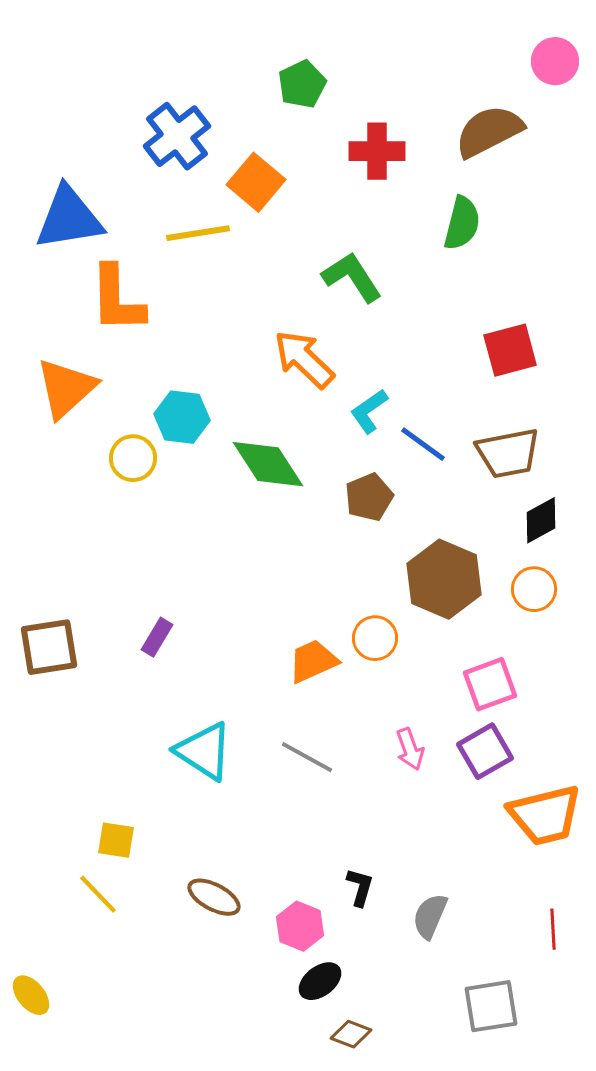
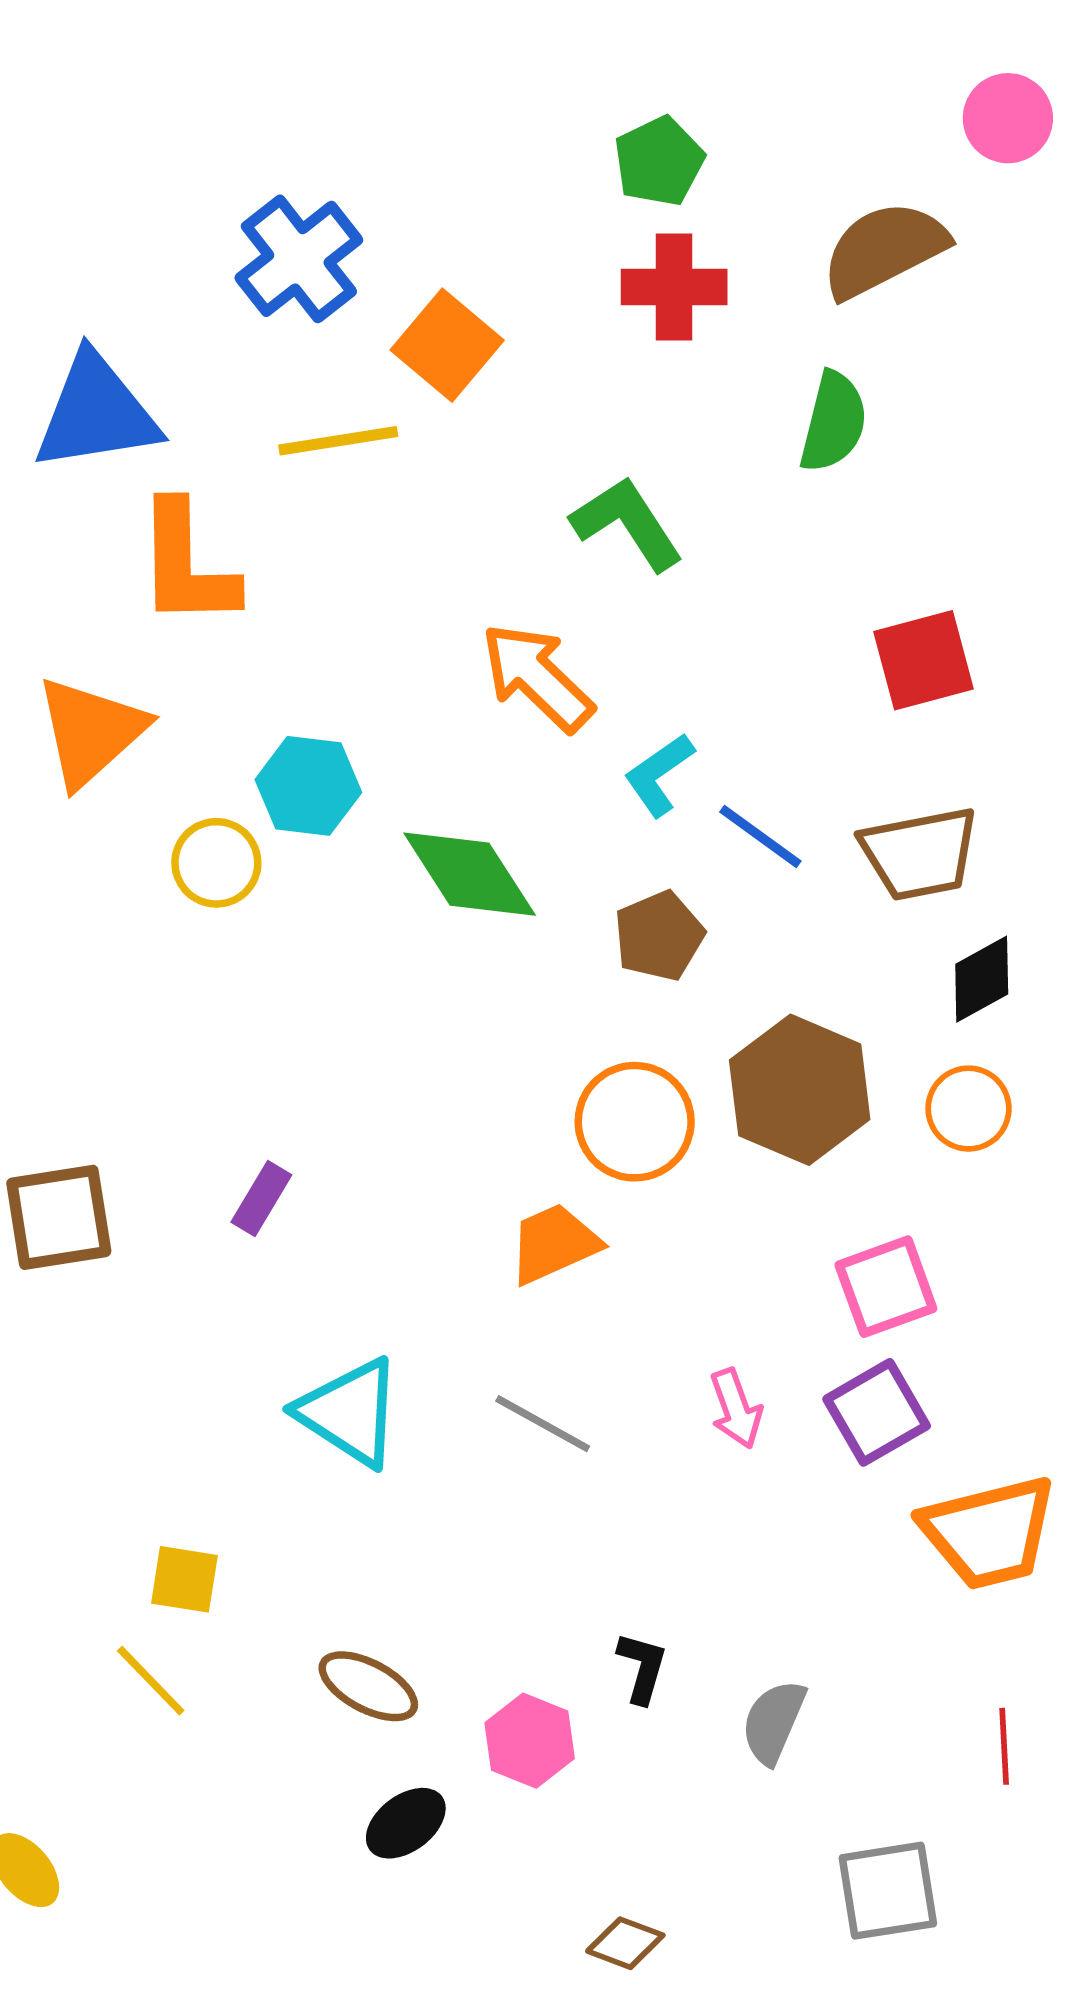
green pentagon: (302, 84) -> (659, 161), moved
orange circle: (375, 638) -> (635, 1122), moved, size x1.4
black ellipse: (320, 981) -> (406, 1823), moved

